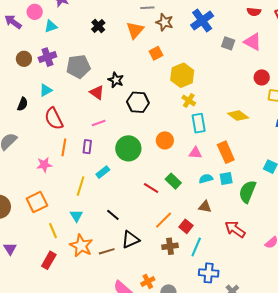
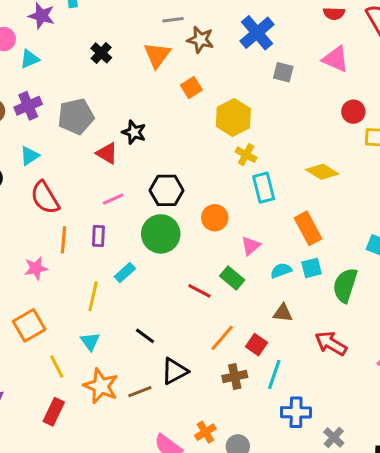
gray square: (228, 43) -> (283, 72), moved
black hexagon: (138, 102) -> (167, 190), moved
pink triangle: (195, 153) -> (251, 246), moved, turned -40

